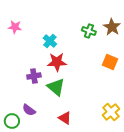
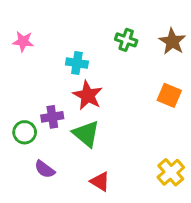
green cross: (89, 31) -> (126, 40), moved
cyan cross: (50, 41) -> (77, 63), turned -32
red star: (57, 62) -> (88, 95), turned 30
green circle: (12, 121) -> (25, 132), moved

